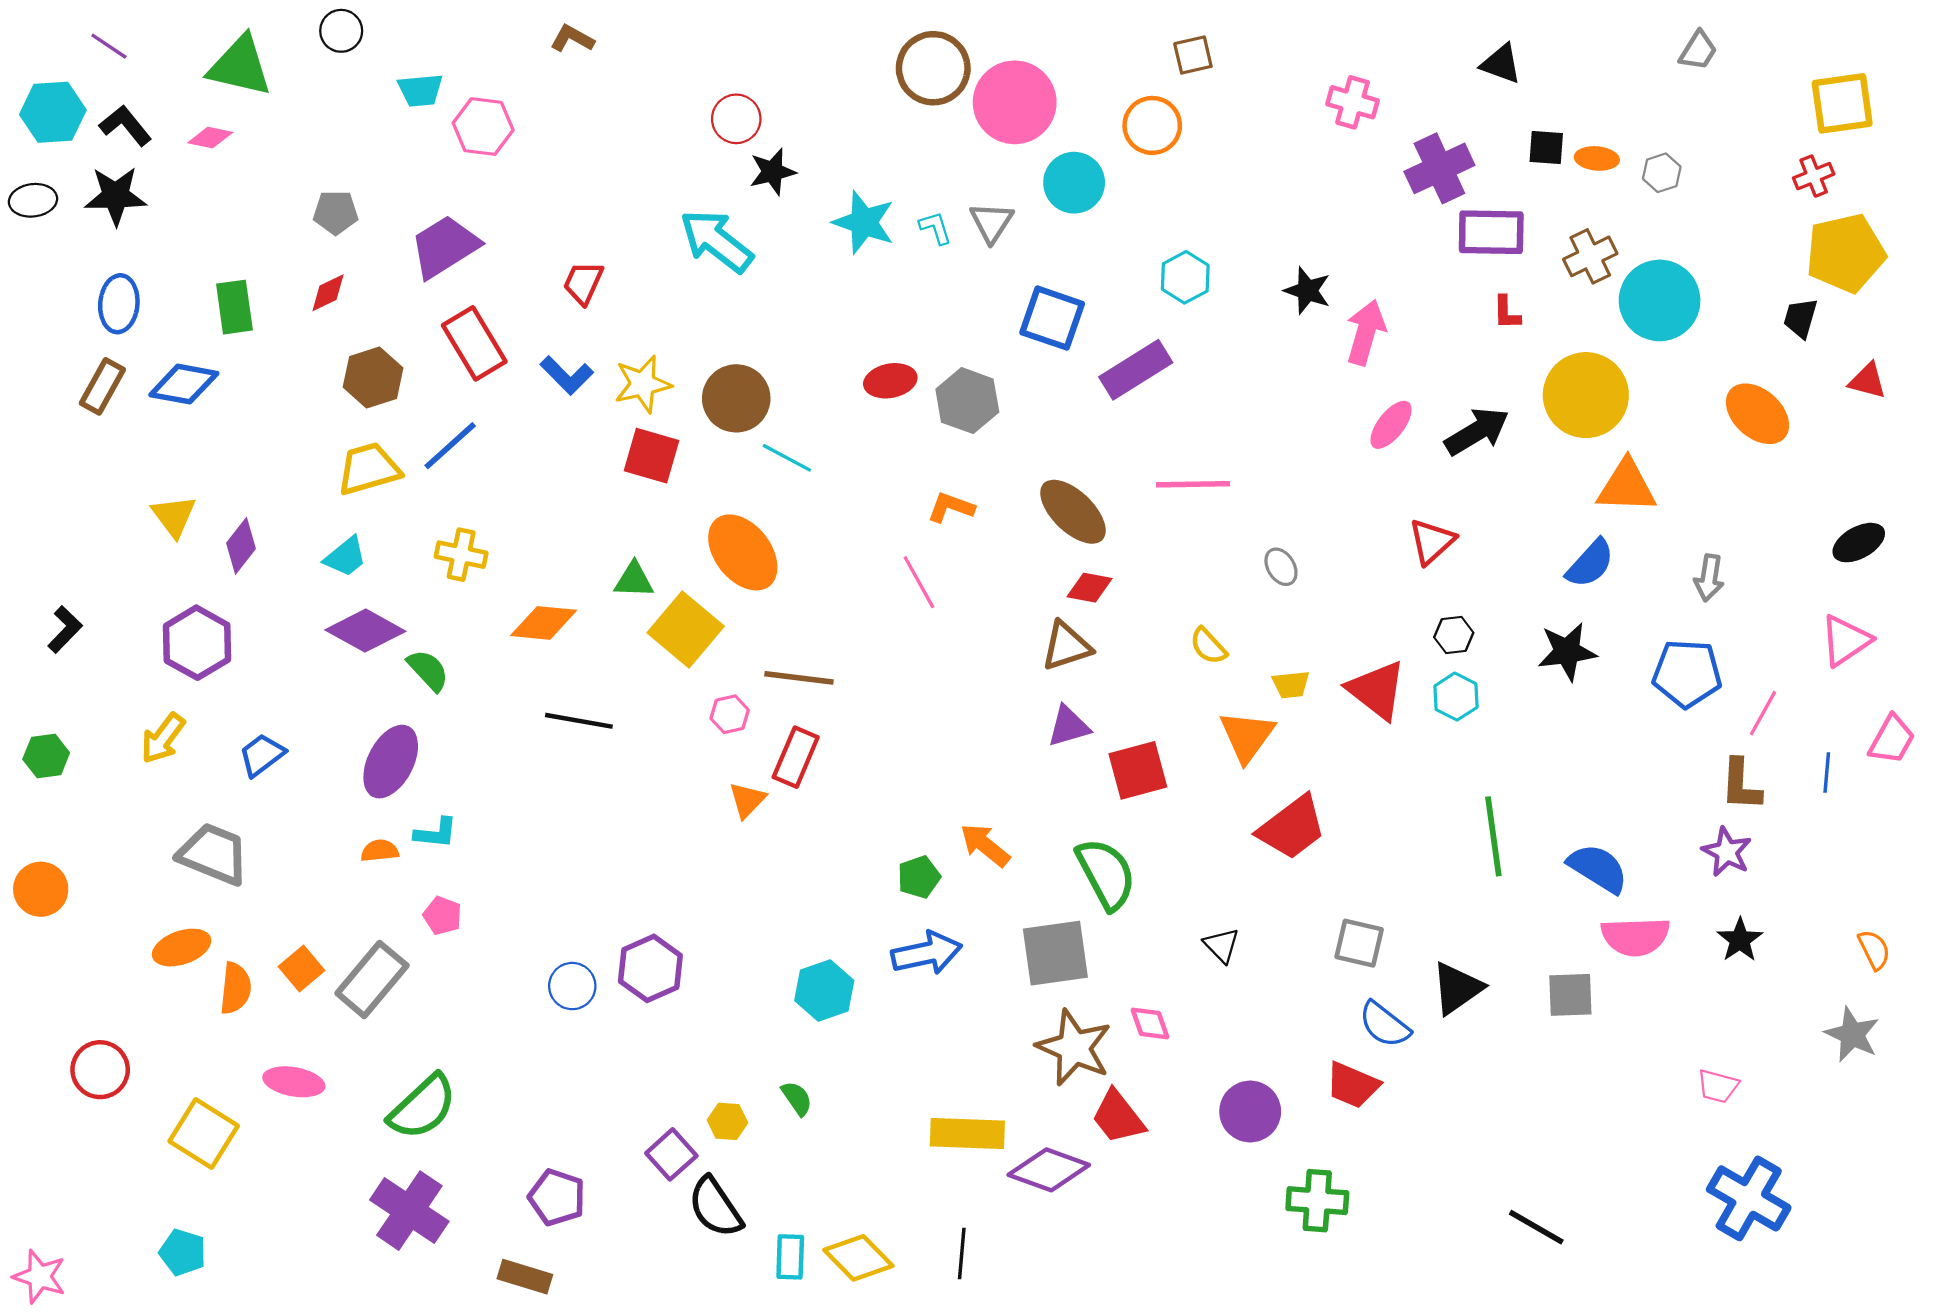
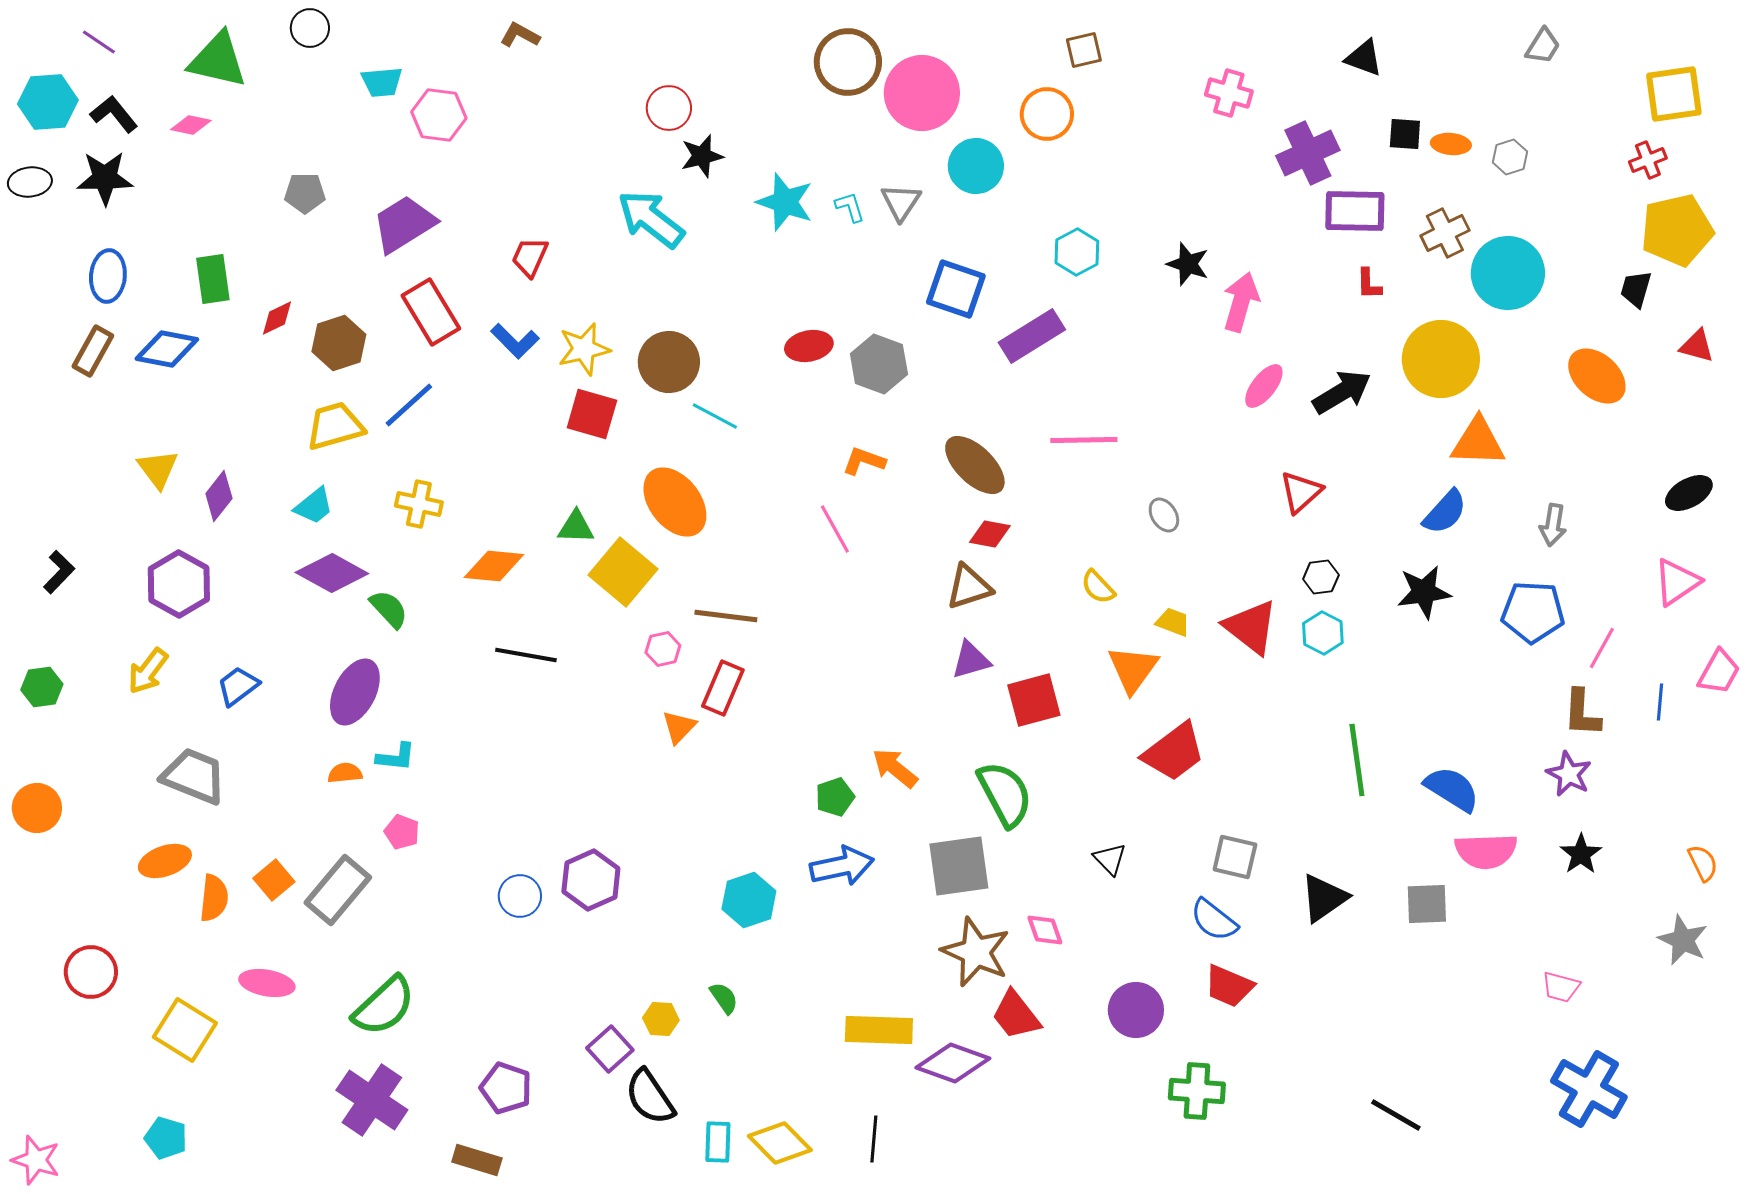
red diamond: (328, 293) -> (277, 318), moved
yellow trapezoid: (1291, 685) -> (1173, 622), turned -153
blue semicircle: (1384, 1025) -> (1214, 920), moved

